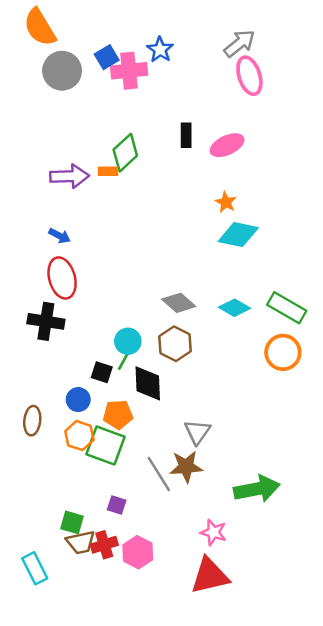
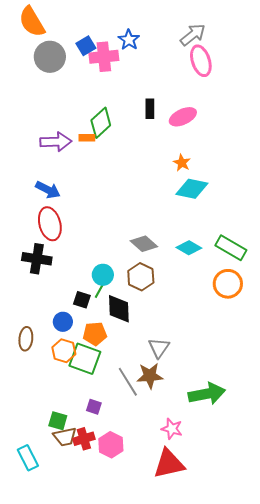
blue arrow: (60, 236) -> (48, 190), size x1.4

